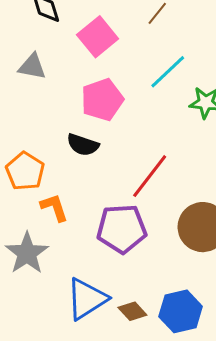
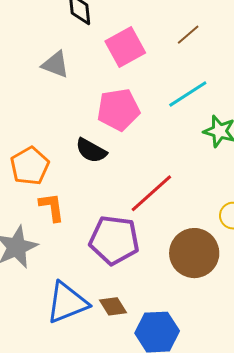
brown diamond: (132, 311) -> (113, 306), moved

